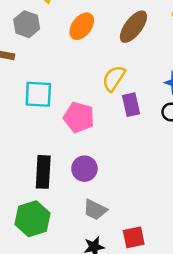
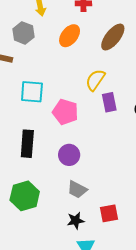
black rectangle: (43, 172) -> (27, 144), moved

